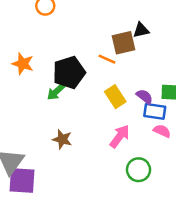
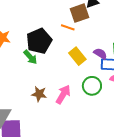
green arrow: (56, 92) -> (30, 57), turned -84
pink arrow: (120, 136) -> (63, 94), moved
green circle: (139, 170) -> (92, 86), moved

